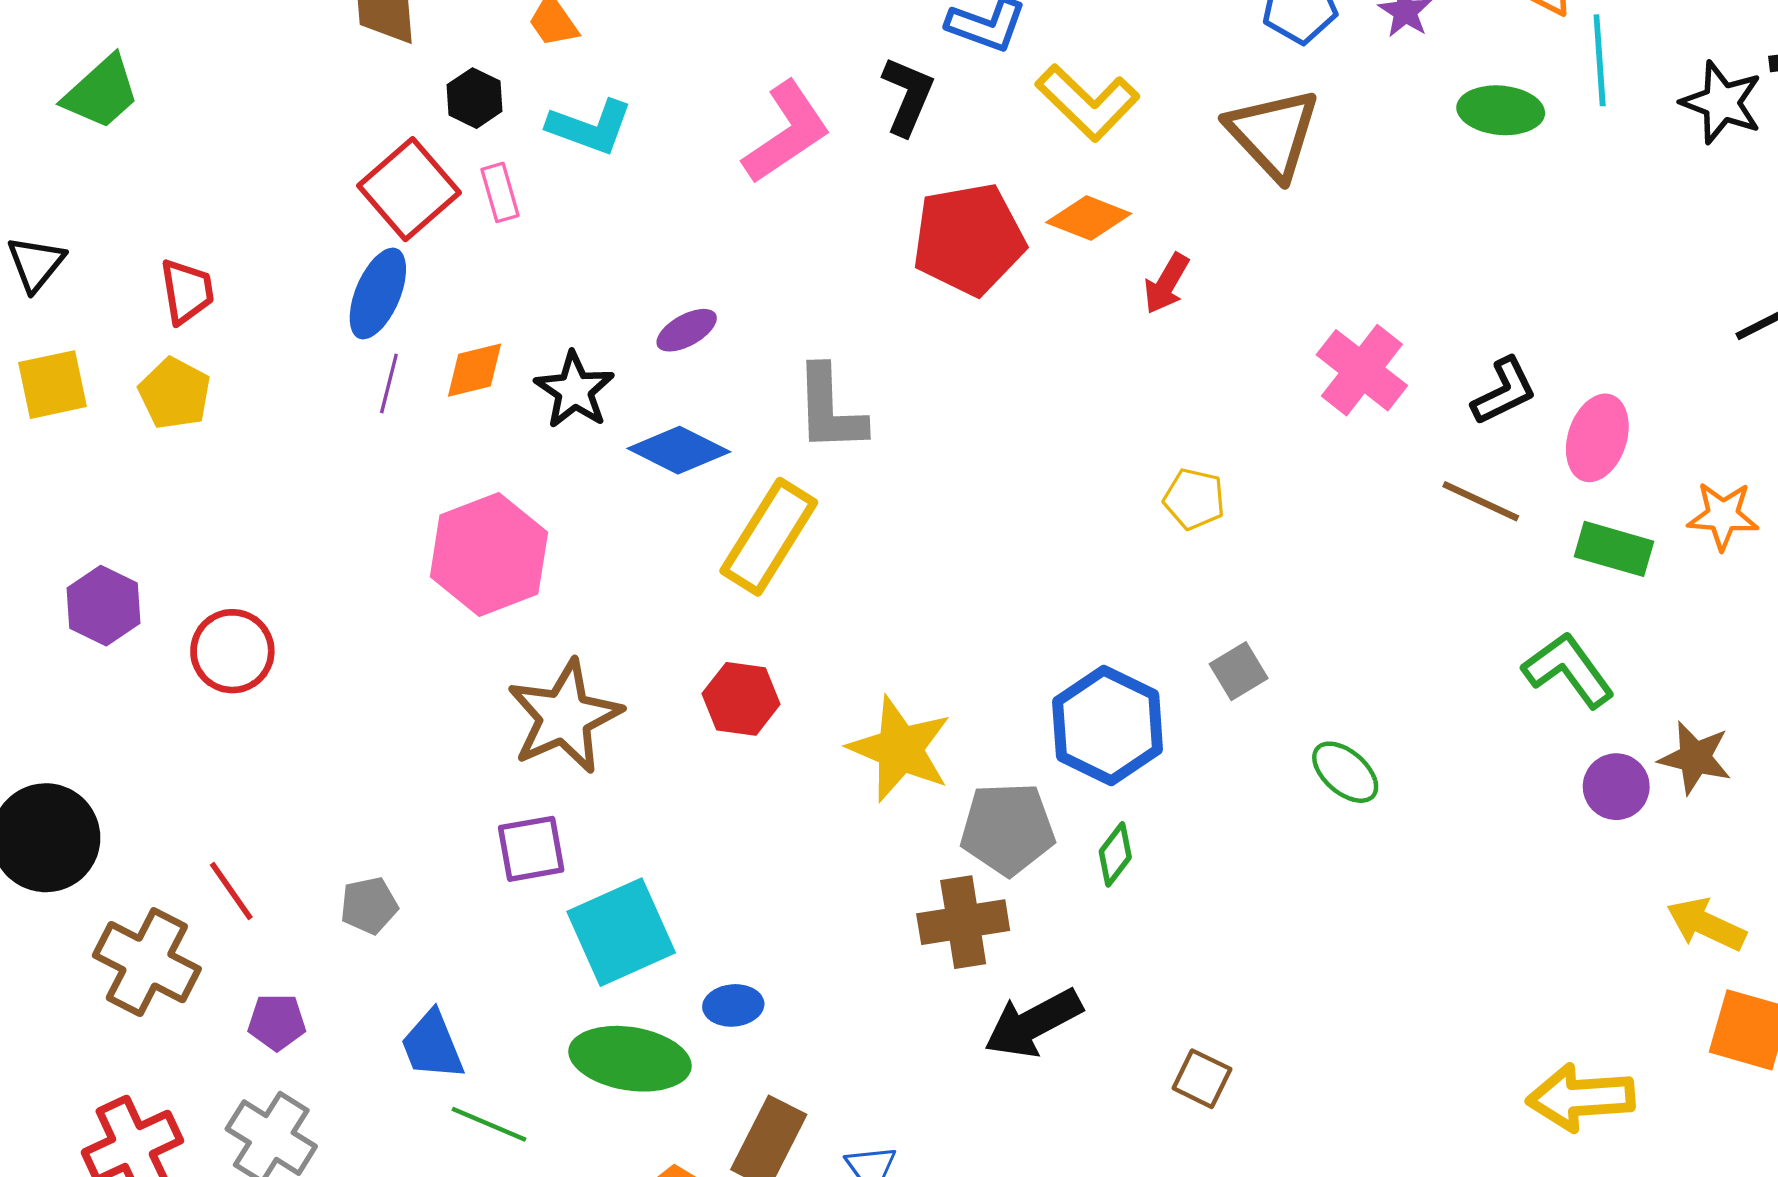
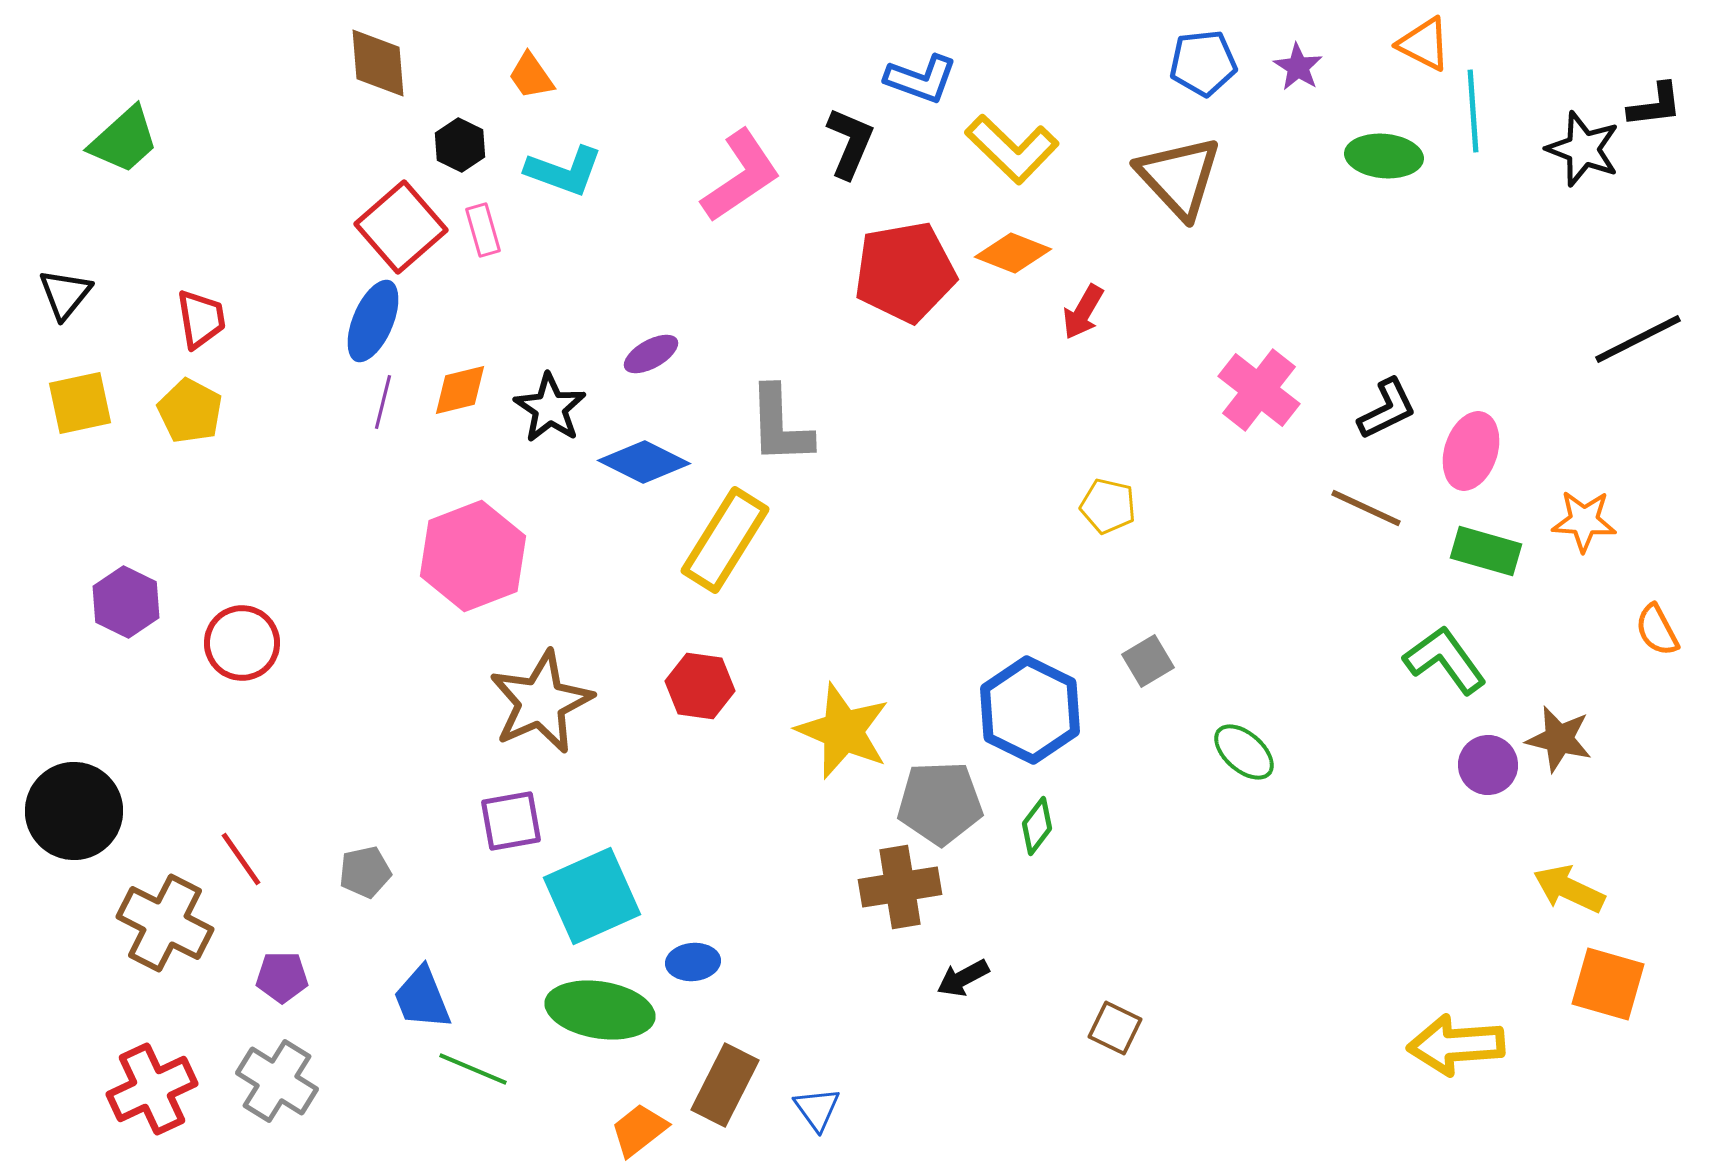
black arrow: (1033, 1023) -> (963, 978), size x0.6

